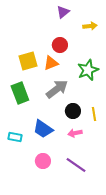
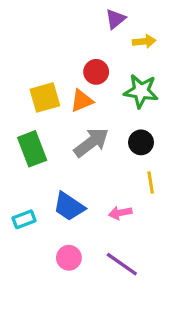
purple triangle: (63, 12) -> (115, 19), moved
green star: (88, 70) -> (141, 91), moved, turned 30
black circle: (73, 111) -> (141, 142), moved
cyan rectangle: (15, 137) -> (24, 219), turned -32

